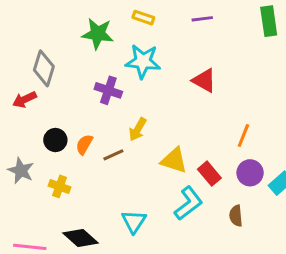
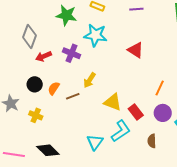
red arrow: (25, 100) -> (44, 56), moved
cyan triangle: (134, 221) -> (95, 142), moved

